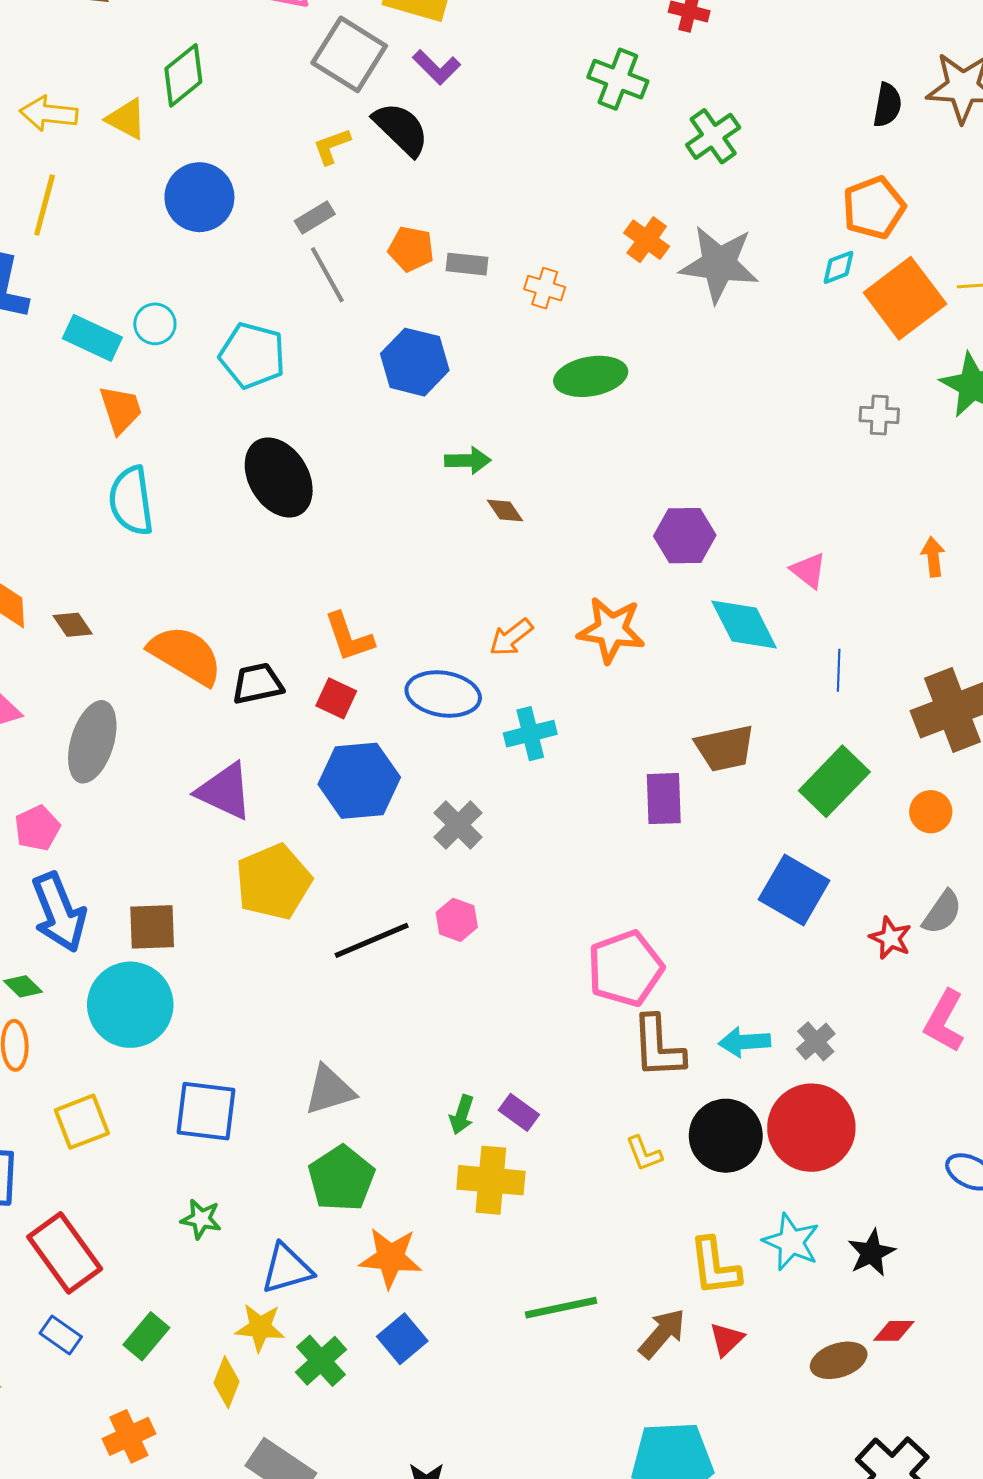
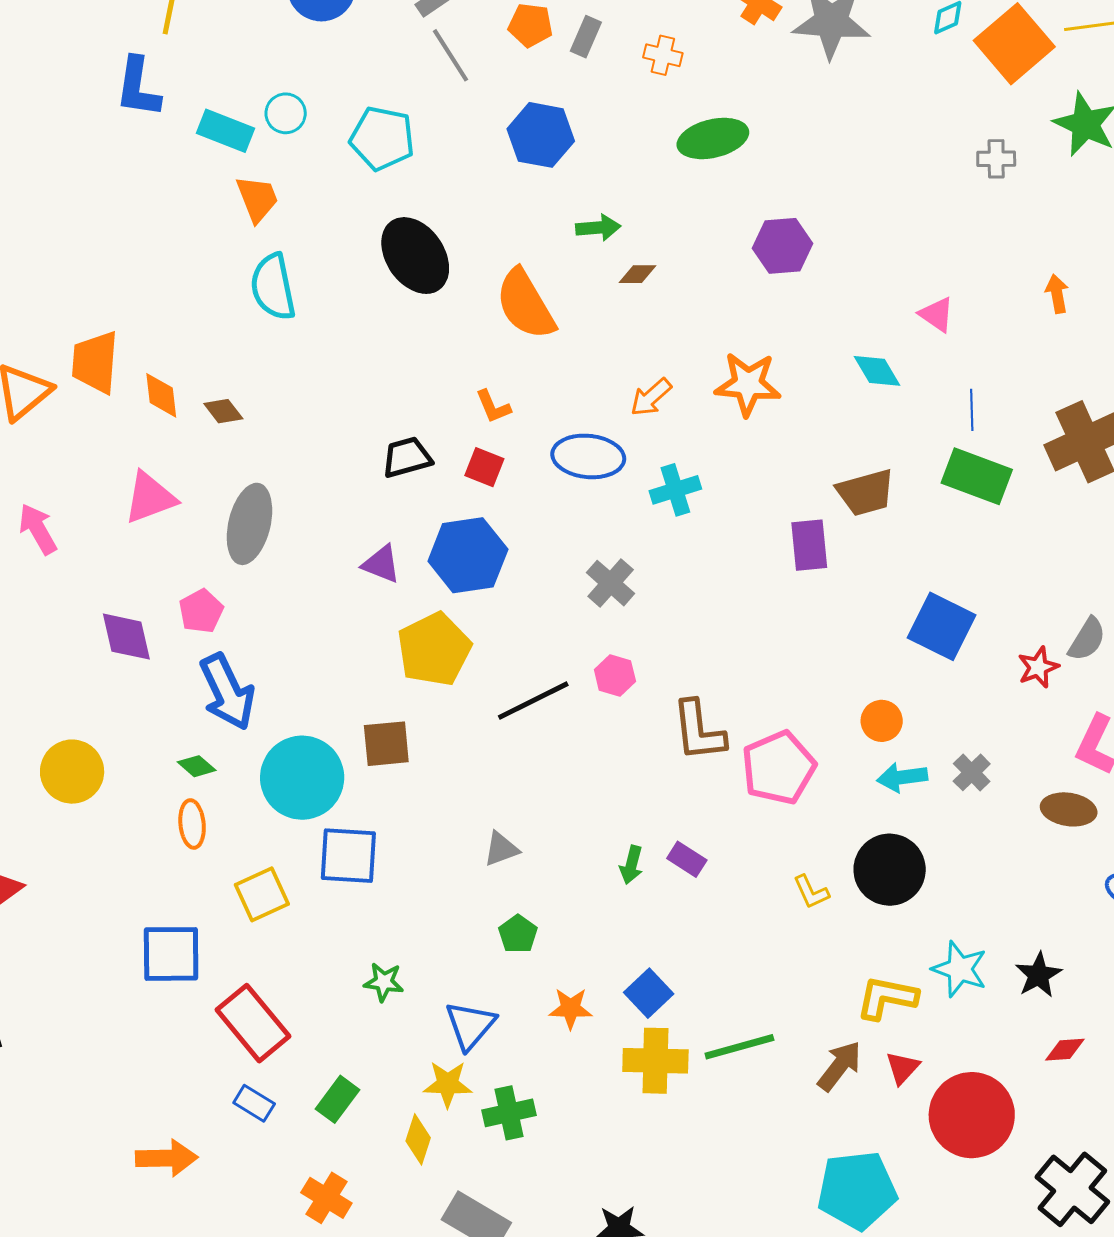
gray rectangle: (467, 264) -> (586, 37), turned -69
brown diamond: (505, 510) -> (637, 274), turned -51
purple hexagon: (685, 536) -> (782, 246), moved
cyan diamond: (744, 625) -> (877, 371), size x0.7
orange L-shape: (349, 637) -> (493, 407), size x0.7
orange semicircle: (186, 655) -> (525, 304), moved, turned -148
blue hexagon: (359, 781) -> (468, 555), moved
green rectangle: (834, 781) -> (977, 476), moved, turned 70
purple triangle: (225, 791) -> (381, 564), size x0.7
orange circle: (931, 812) -> (882, 721), moved
brown square: (152, 927) -> (386, 744), moved
red star: (890, 938) -> (1038, 667), turned 30
pink pentagon: (625, 968) -> (779, 768), moved
brown L-shape: (658, 1047) -> (699, 731), moved
gray triangle: (329, 1090) -> (501, 849), size x0.7
blue square: (206, 1111) -> (348, 856), moved
red circle: (811, 1128) -> (972, 1115), moved
green pentagon: (341, 1178) -> (518, 934), size x0.6
yellow cross: (491, 1180) -> (655, 1061), moved
orange star: (390, 1258) -> (571, 1008), size x0.7
yellow L-shape: (715, 1267) -> (887, 998), turned 112
blue triangle: (287, 1269) -> (470, 1025), turned -30
blue square: (402, 1339) -> (649, 993), moved
brown ellipse: (839, 1360) -> (1069, 809), moved, turned 30
green cross: (321, 1361) -> (509, 1113), turned 33
orange cross: (129, 1436) -> (326, 1198), turned -30

